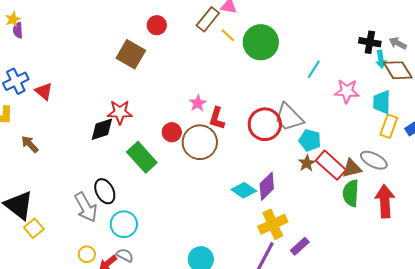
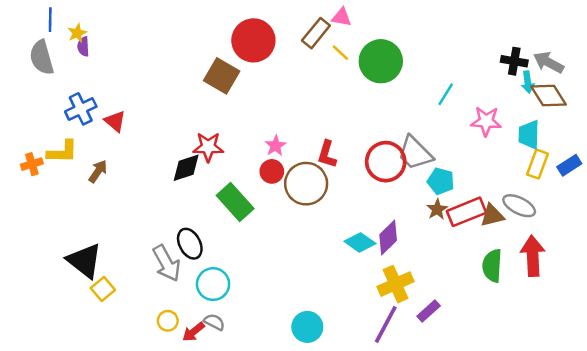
red circle: (157, 25) -> (253, 40), size x1.8
gray arrow: (398, 43) -> (549, 62), size x1.4
pink star: (198, 103) -> (275, 146), moved
brown arrow: (30, 144) -> (98, 171), moved, turned 78
red rectangle: (331, 165) -> (466, 212), turned -64
green semicircle: (351, 193) -> (492, 266), moved

